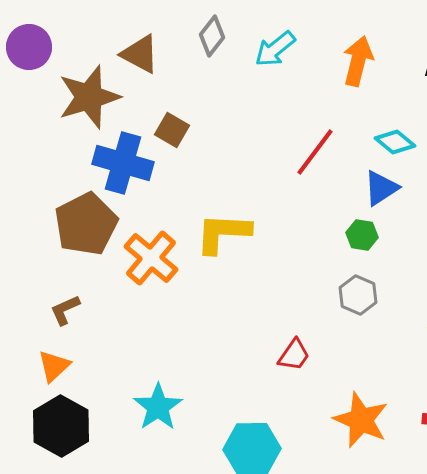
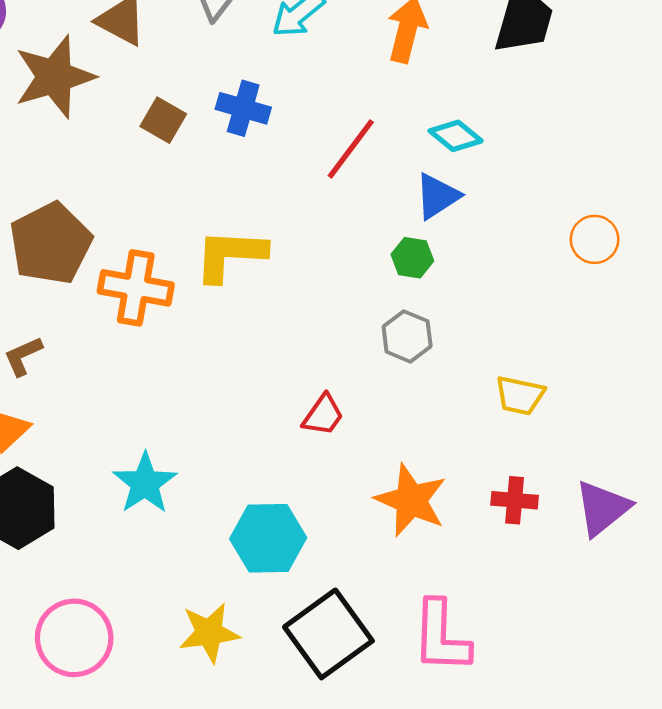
blue cross: (123, 163) -> (243, 108), moved, size x0.7
orange cross: (151, 258) -> (136, 288), turned -30

